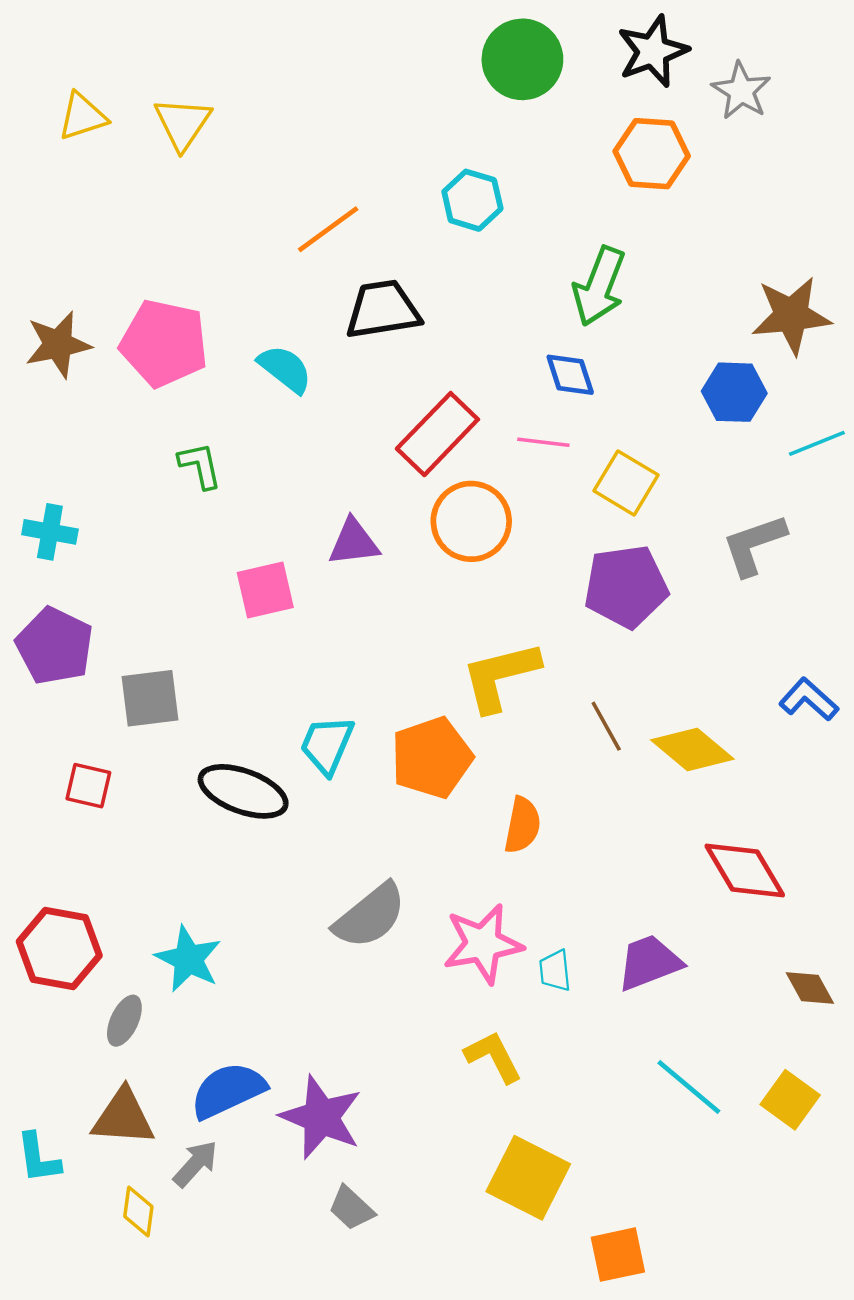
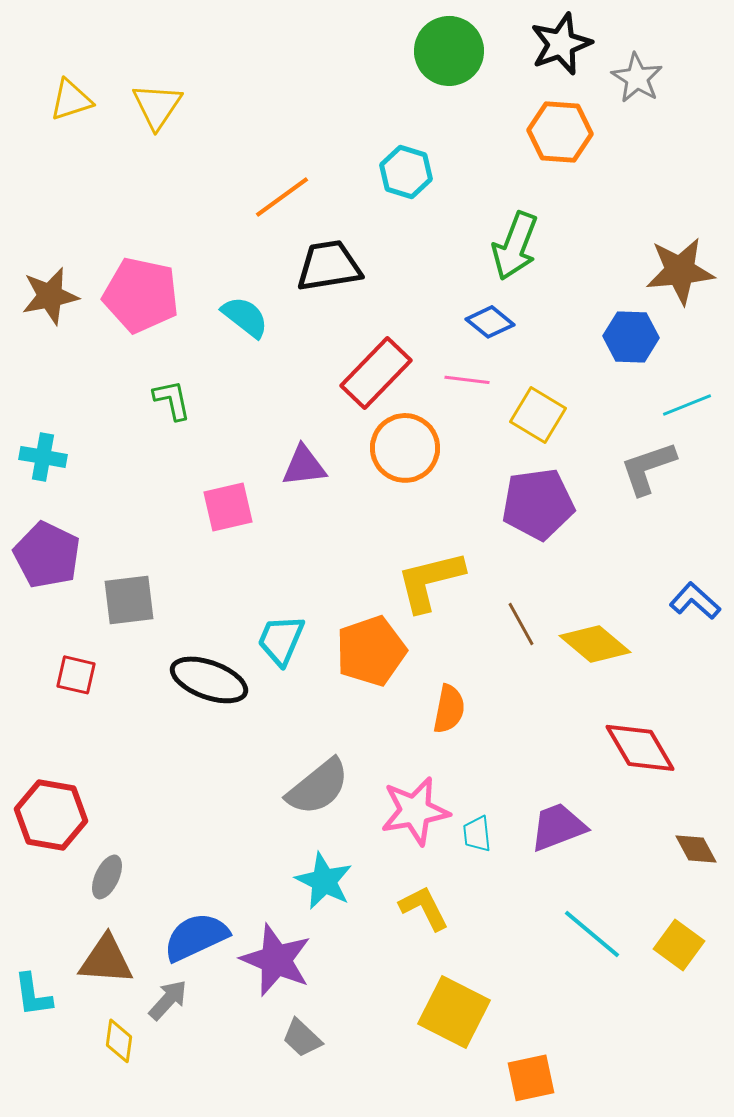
blue diamond: (570, 375) -> (490, 322), turned -33
cyan line: (817, 443) -> (687, 405), moved
cyan star: (188, 959) -> (324, 881), moved

